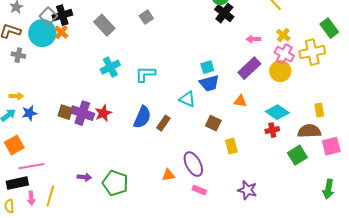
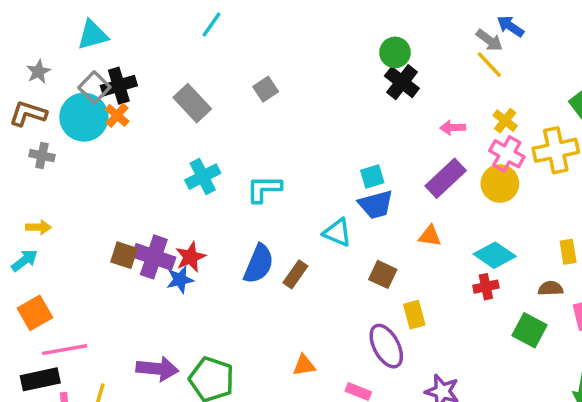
blue star: (29, 113) -> (180, 280), moved
brown semicircle: (309, 131) -> (551, 288), size x0.6
green square: (297, 155) -> (530, 330), turned -30
purple ellipse: (193, 164) -> (386, 346), moved
purple arrow: (84, 177) -> (157, 369), size x1.6

